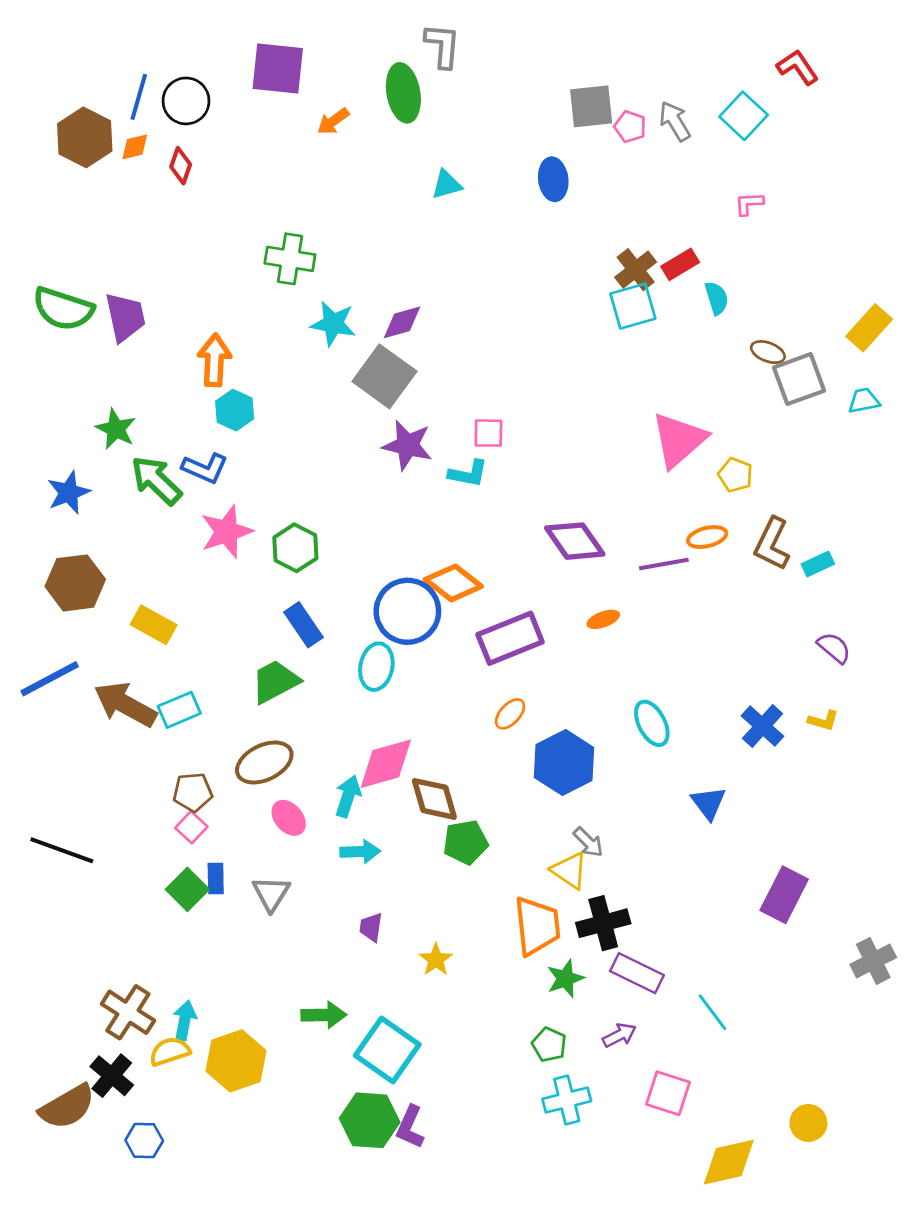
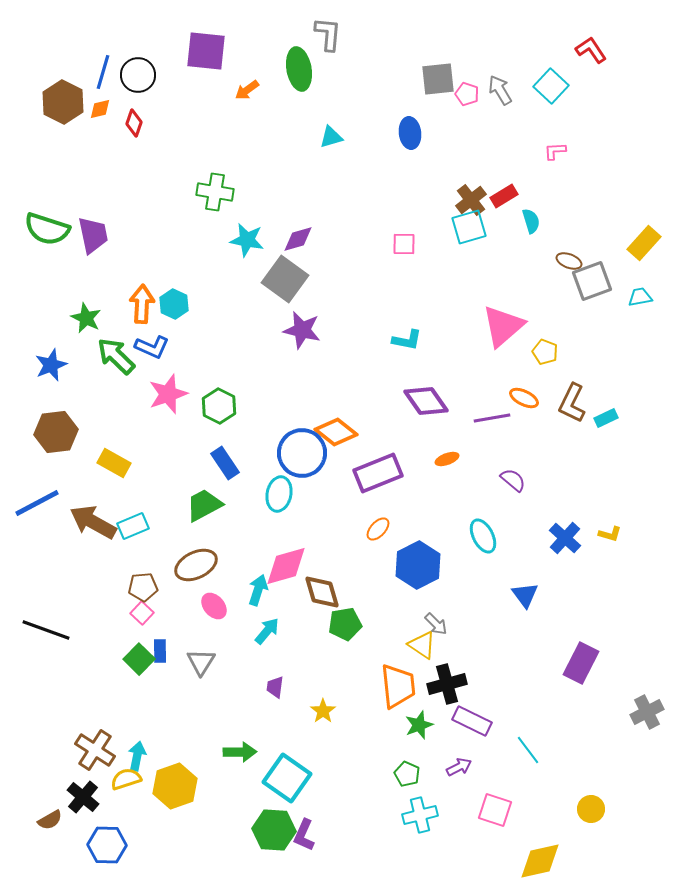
orange arrow: (214, 360) -> (142, 304), moved
pink square: (488, 433) -> (404, 244), moved
cyan L-shape: (468, 474) -> (407, 340), moved
orange ellipse: (707, 537) -> (524, 398), turned 40
purple semicircle: (834, 648) -> (513, 480), moved
cyan arrow: (360, 852) -> (267, 631), turned -48
brown semicircle: (67, 1107) -> (50, 820), size x0.6
yellow circle: (808, 1123) -> (591, 809), moved
blue hexagon: (144, 1141) -> (107, 845), size x1.4

